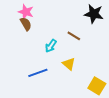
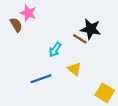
black star: (94, 14) -> (91, 29), moved
brown semicircle: (26, 24) -> (16, 25), moved

